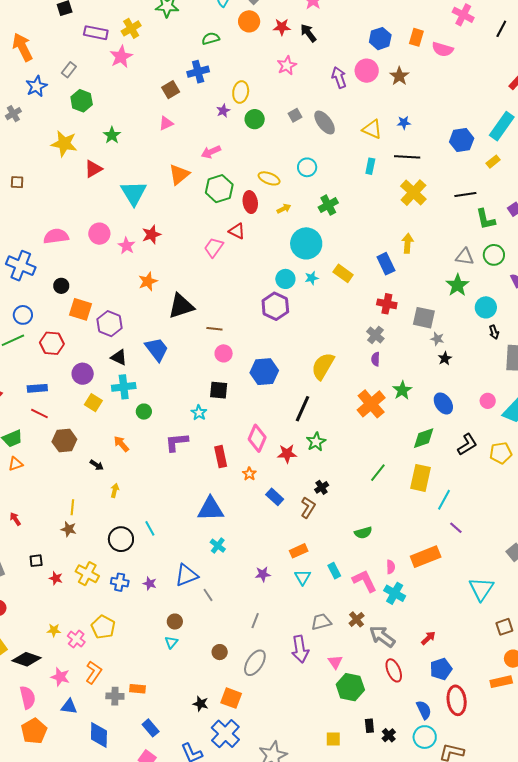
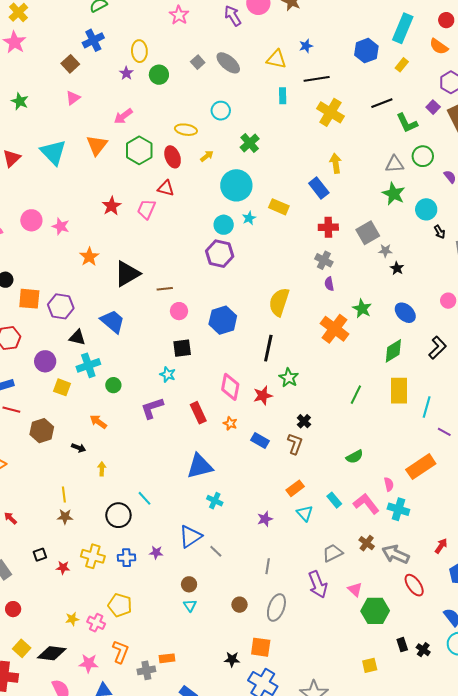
green star: (112, 135) -> (20, 101), moved
cyan triangle: (134, 193) -> (53, 152), moved
red star: (151, 235) -> (112, 206), moved
gray square: (424, 318) -> (368, 233), turned -30

